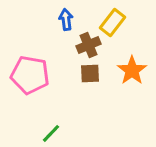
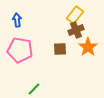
blue arrow: (66, 19) -> (17, 20), moved
brown cross: (88, 45) -> (76, 30), moved

